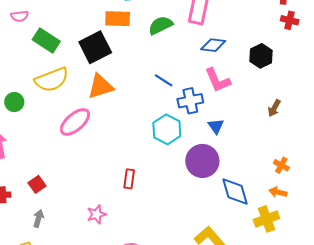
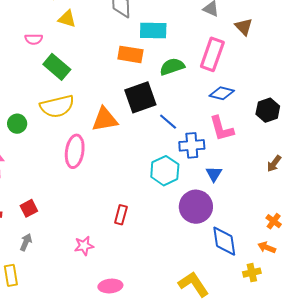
black square: (95, 47) -> (140, 97), moved
pink ellipse: (75, 122) -> (75, 151), turned -48
yellow cross: (266, 219) -> (252, 273), size x0.7

